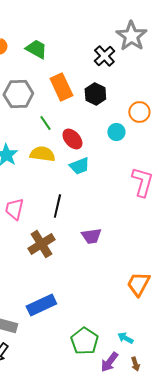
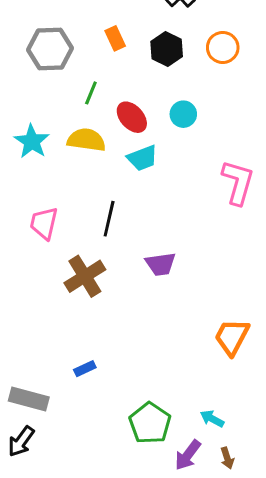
orange rectangle: (61, 87) -> (115, 38), size x0.6
orange circle: (139, 112) -> (223, 47), moved
green line: (45, 123) -> (91, 93), turned 56
cyan circle: (116, 132) -> (183, 114), moved
blue rectangle: (41, 305) -> (85, 369), size x0.5

